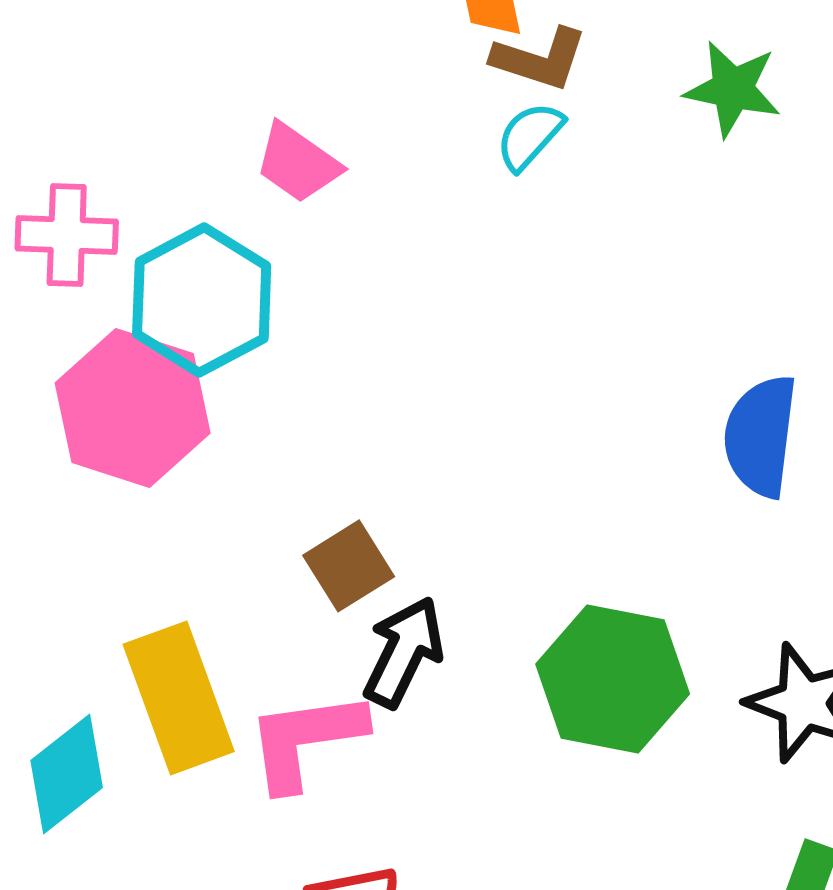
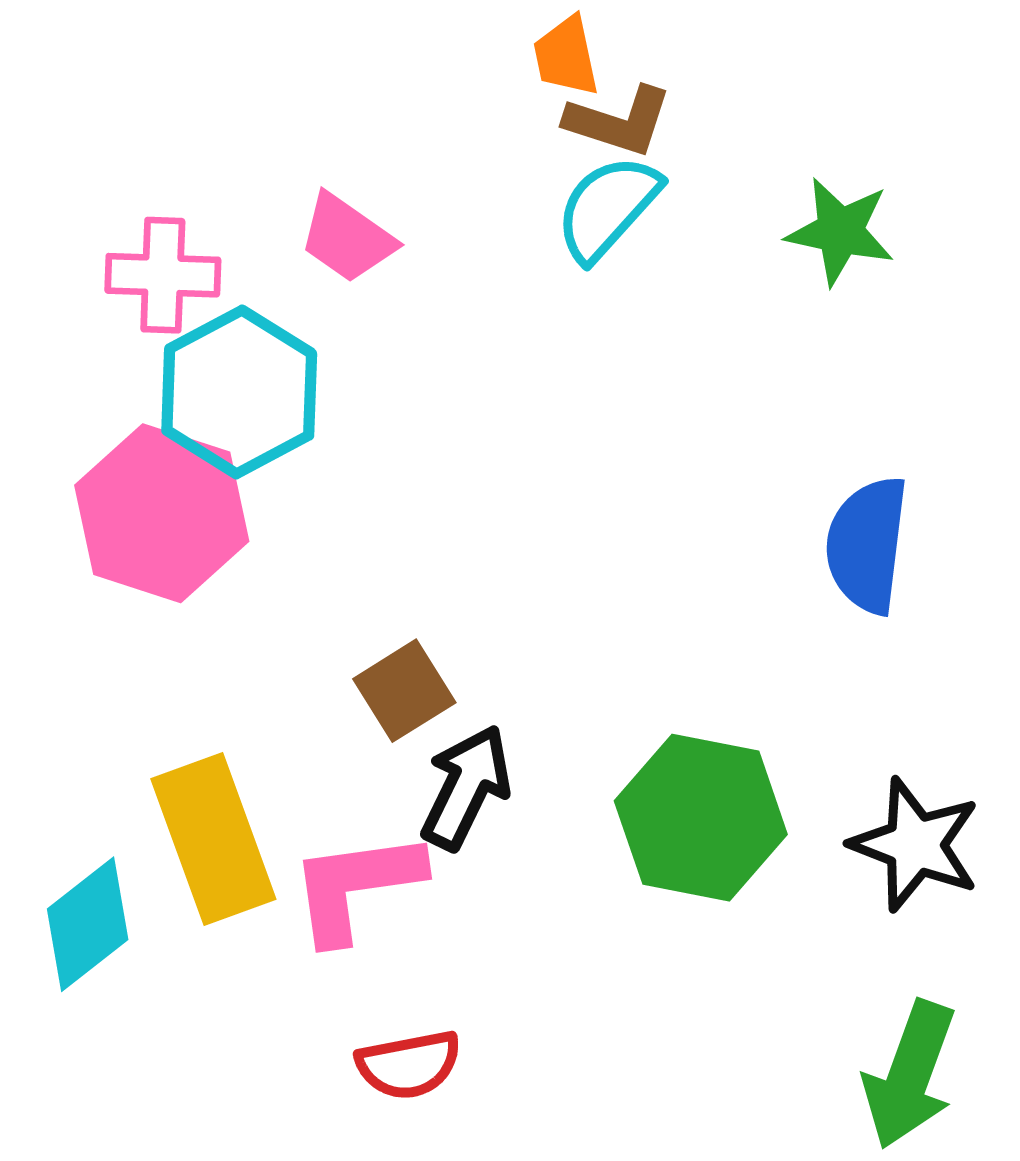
green star: (733, 89) -> (840, 231), moved
cyan semicircle: (530, 136) -> (608, 208), size x1.4
pink cross: (67, 235) -> (163, 275), moved

